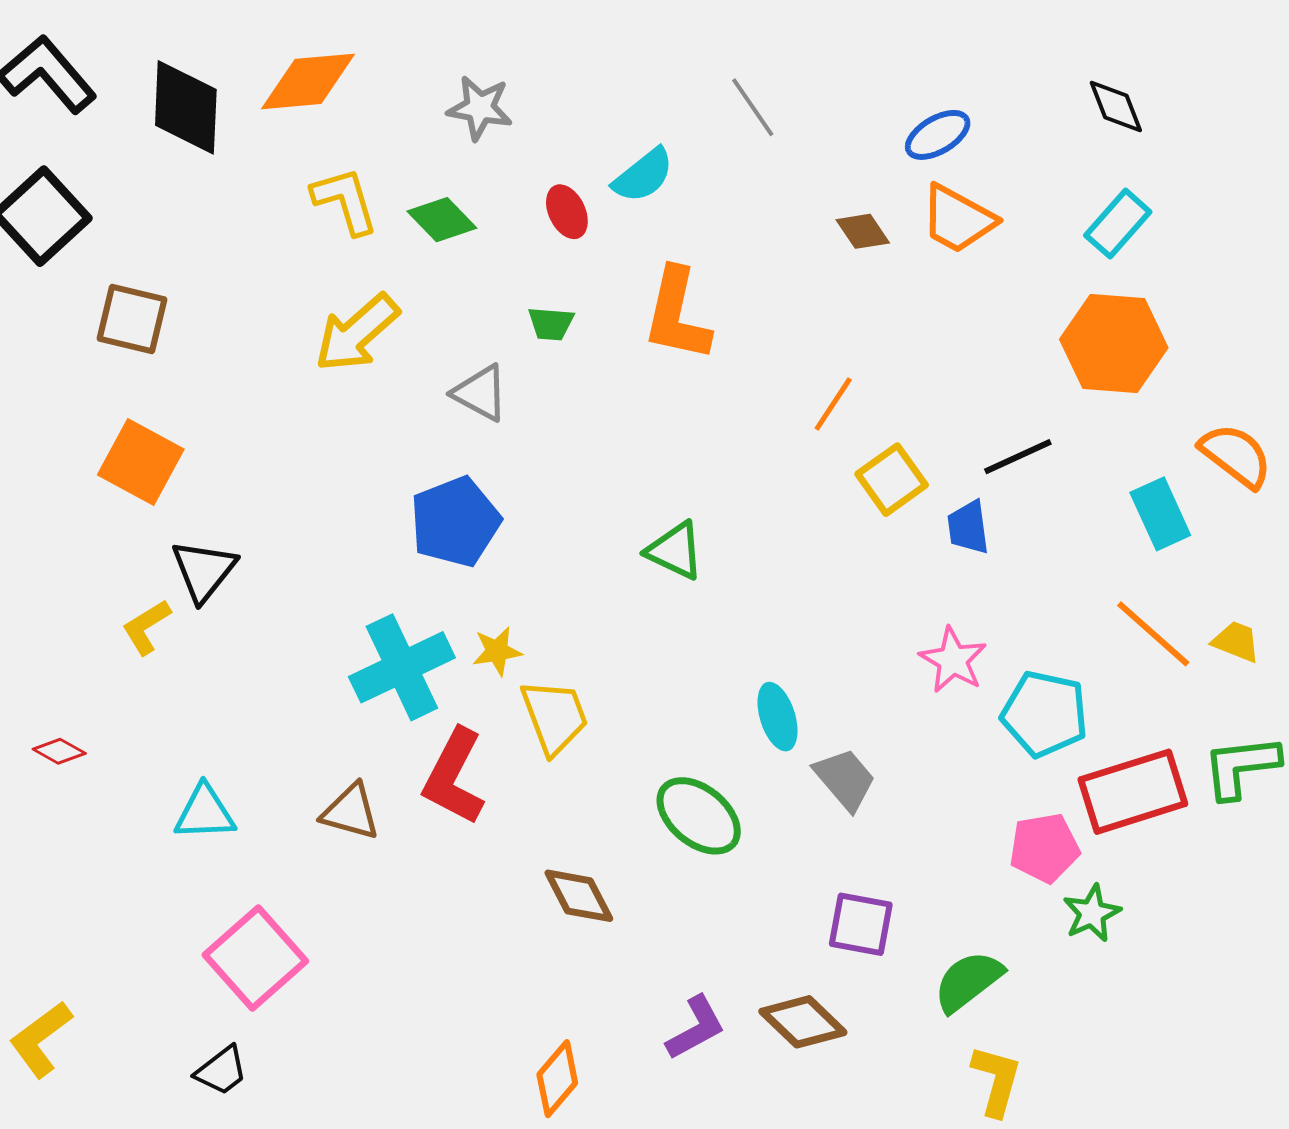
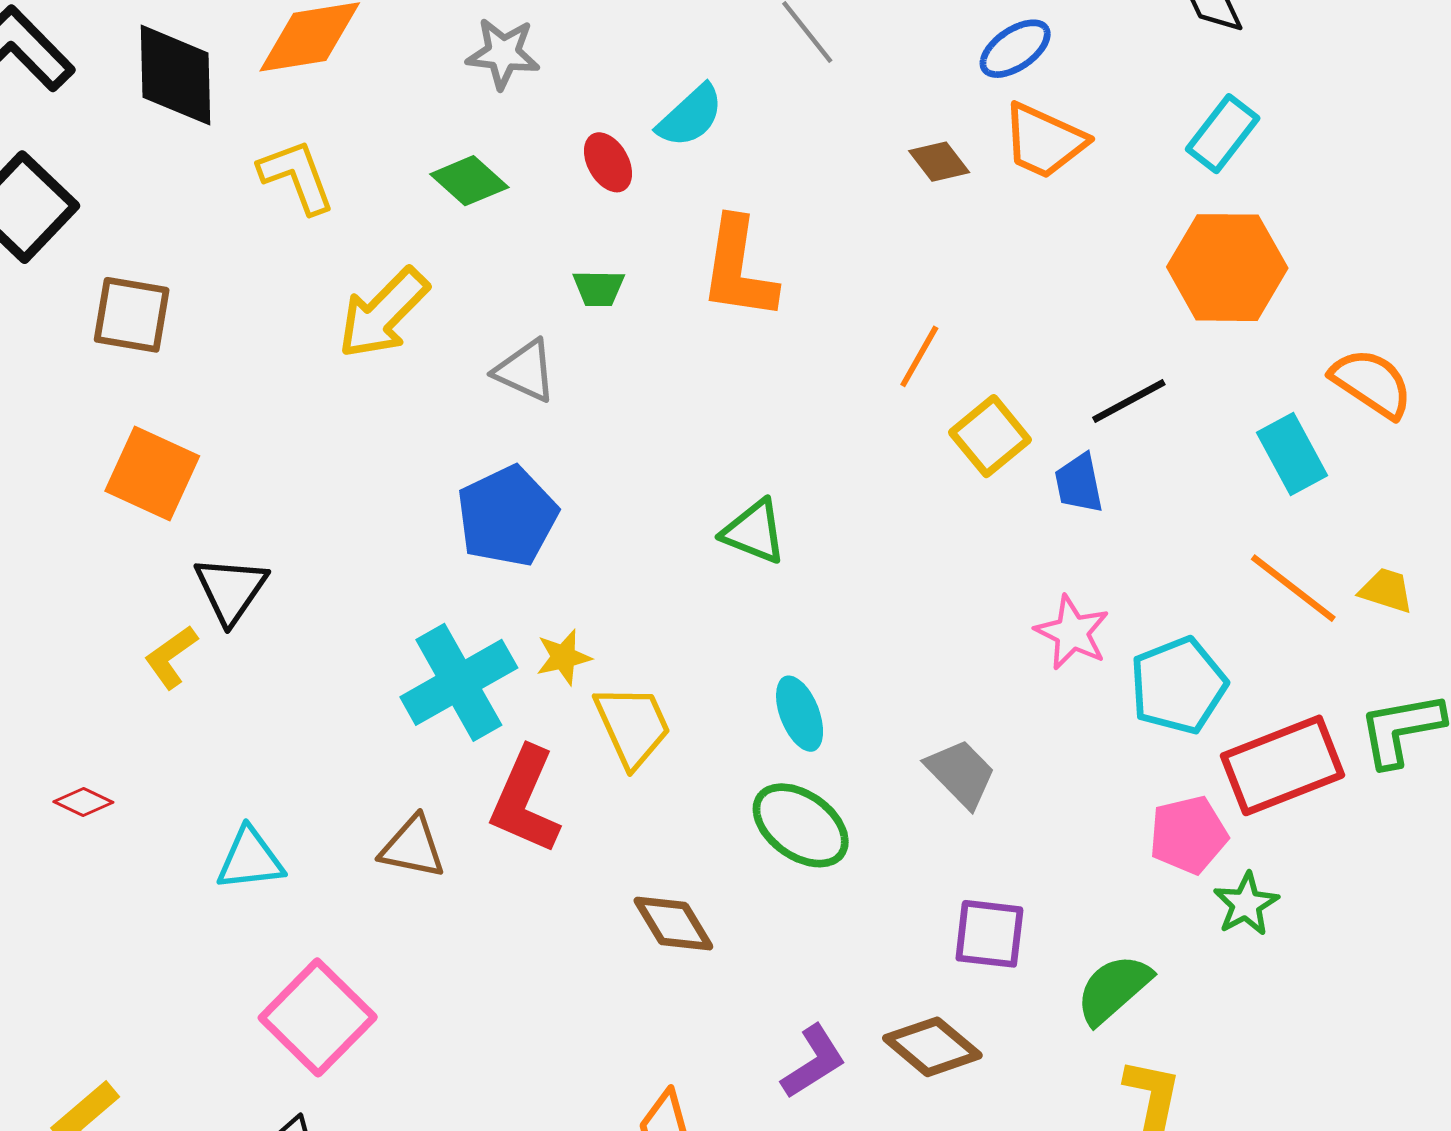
yellow L-shape: (345, 201) -> (297, 176), moved
cyan pentagon: (1045, 714) -> (1178, 686), turned -30
cyan ellipse: (778, 717) -> (800, 714), moved

